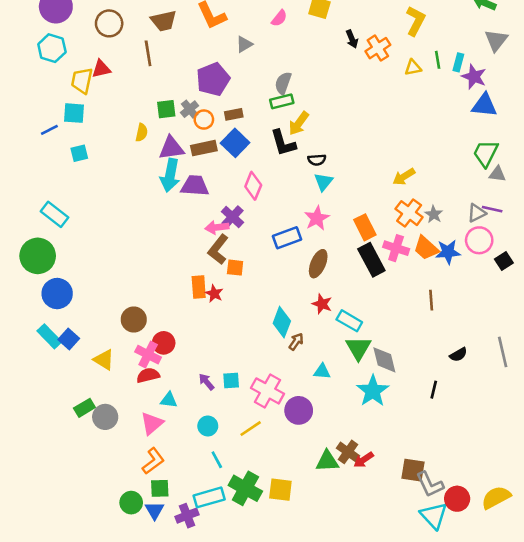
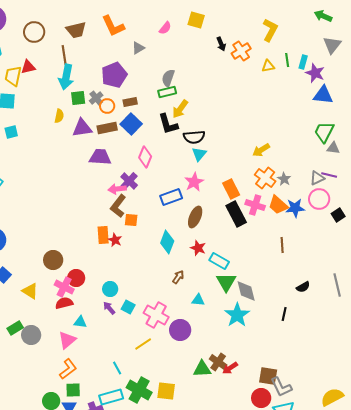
black semicircle: (317, 160) -> (194, 137), size x1.5
cyan arrow: (170, 175) -> (66, 77), moved
cyan diamond: (282, 322) -> (167, 242), moved
cyan square: (231, 381) -> (128, 307), turned 32
cyan circle: (208, 426) -> (110, 289), moved
red circle: (457, 499) -> (261, 398), moved

